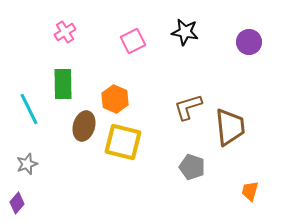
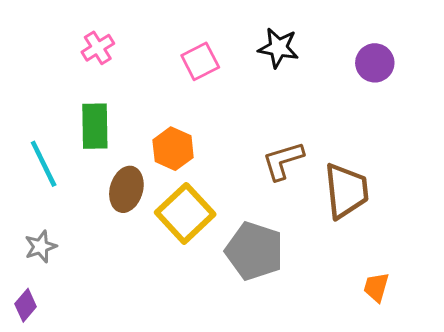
yellow square: (123, 142) -> (185, 213), turned 33
gray pentagon: (192, 167) -> (254, 251), moved, size x1.5

